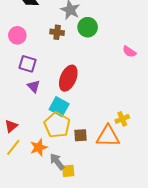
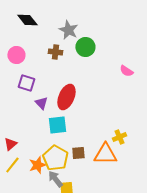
purple triangle: (34, 86) -> (41, 103), moved
cyan square: (59, 107) -> (57, 125), turned -36
yellow pentagon: (57, 125) -> (55, 158), moved

